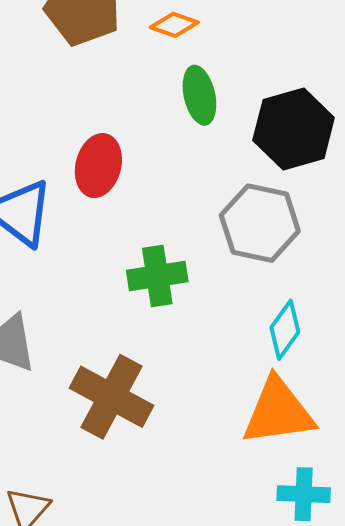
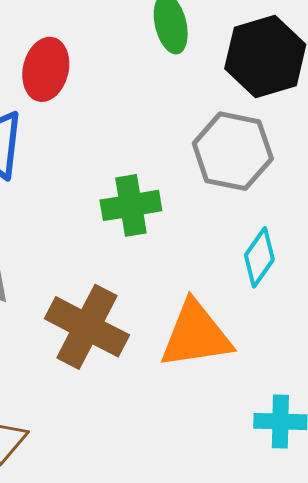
red ellipse: (98, 166) -> (46, 69), moved
orange triangle: (278, 412) -> (196, 335), moved

